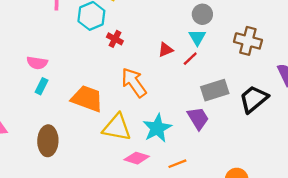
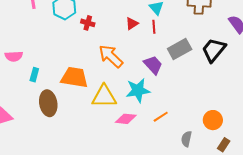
red line: (190, 59) -> (154, 27), turned -40
pink semicircle: (37, 63) -> (14, 56), moved
purple trapezoid: (198, 118) -> (153, 65), moved
cyan star: (157, 128) -> (138, 90), turned 30
brown ellipse: (48, 141) -> (48, 103), moved

